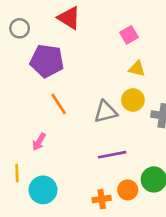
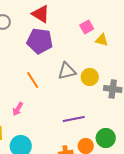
purple pentagon: (47, 61) -> (40, 41), moved
yellow triangle: (137, 69) -> (102, 40), moved
gray triangle: (106, 112) -> (67, 71), moved

